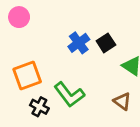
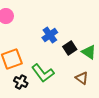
black square: (106, 43) -> (70, 48), moved

